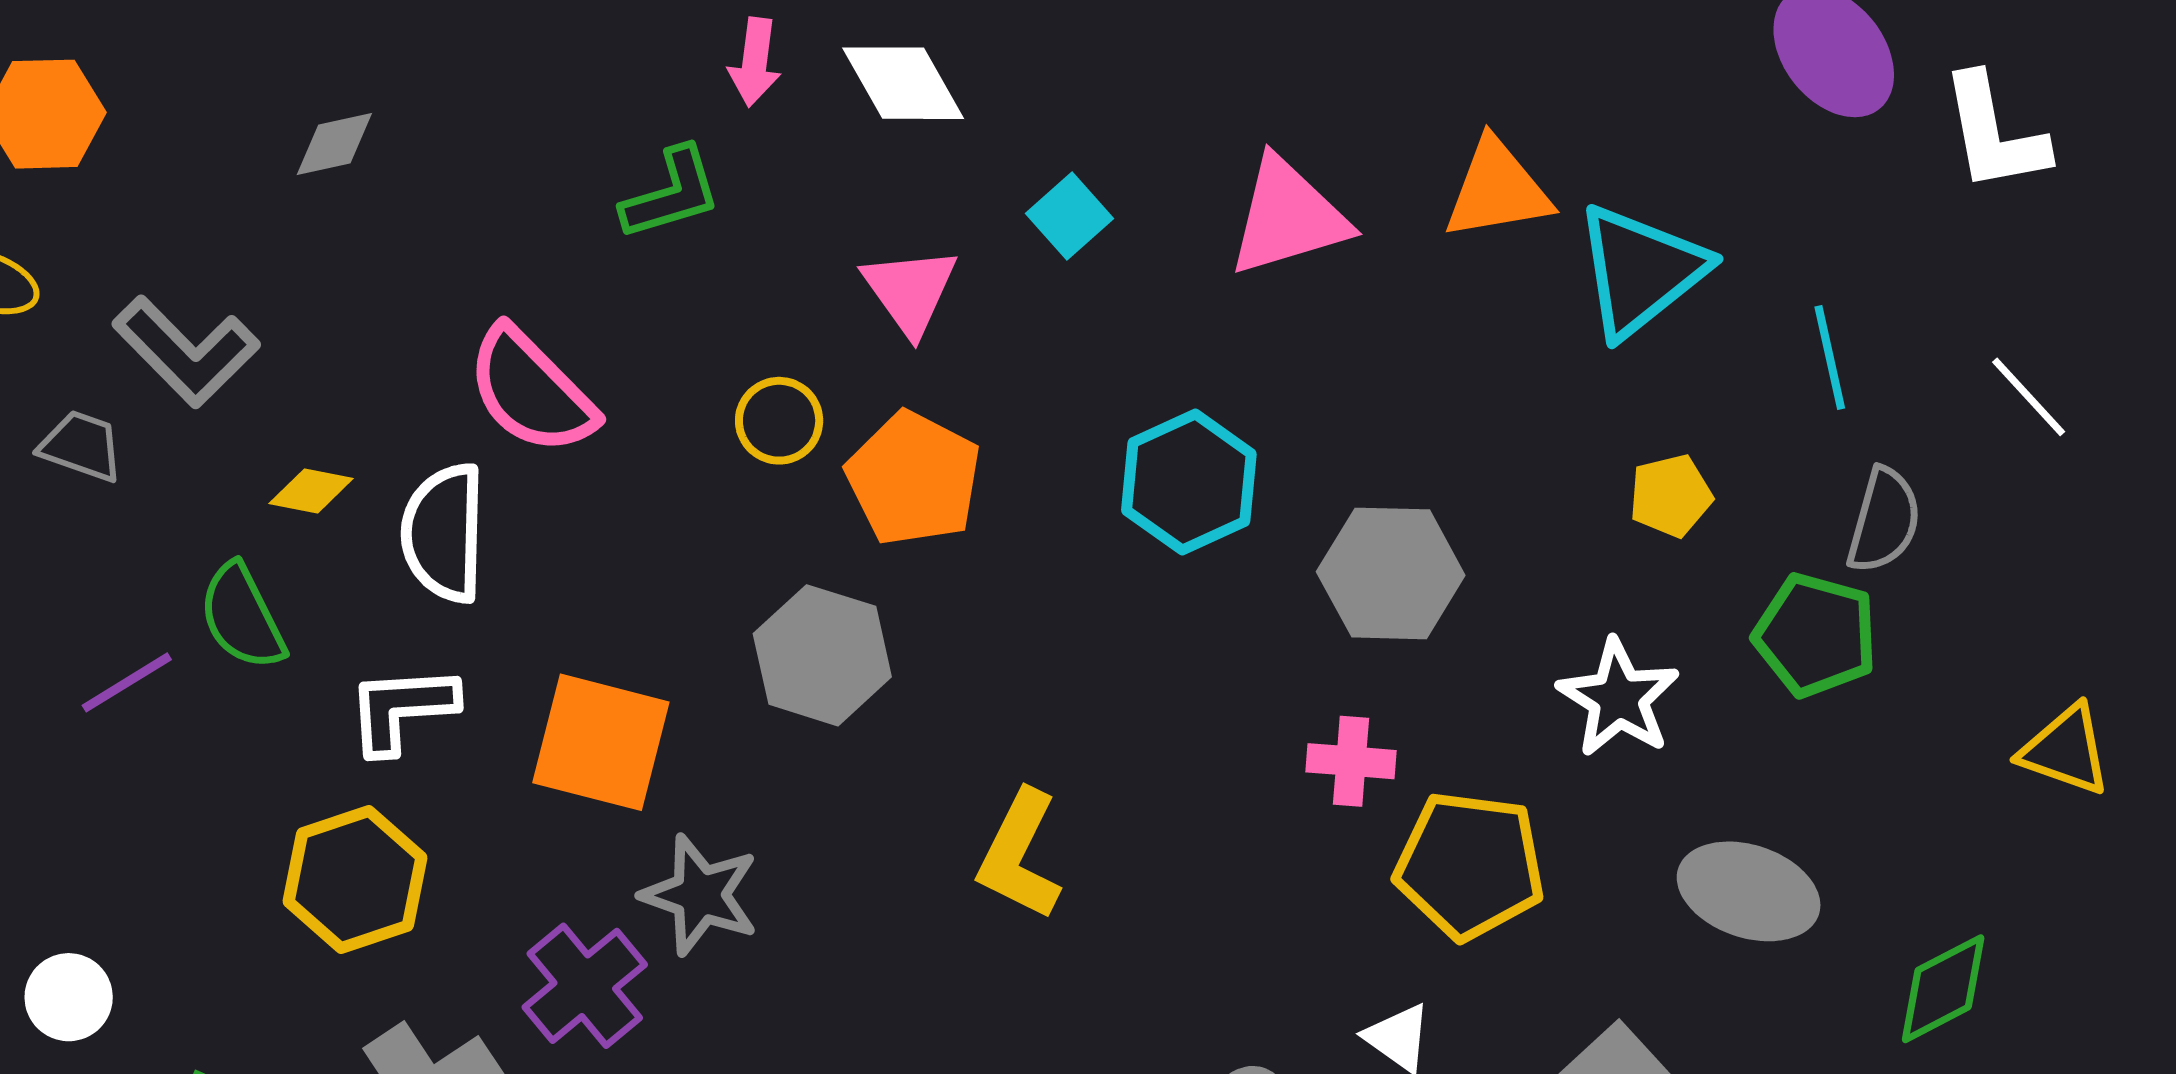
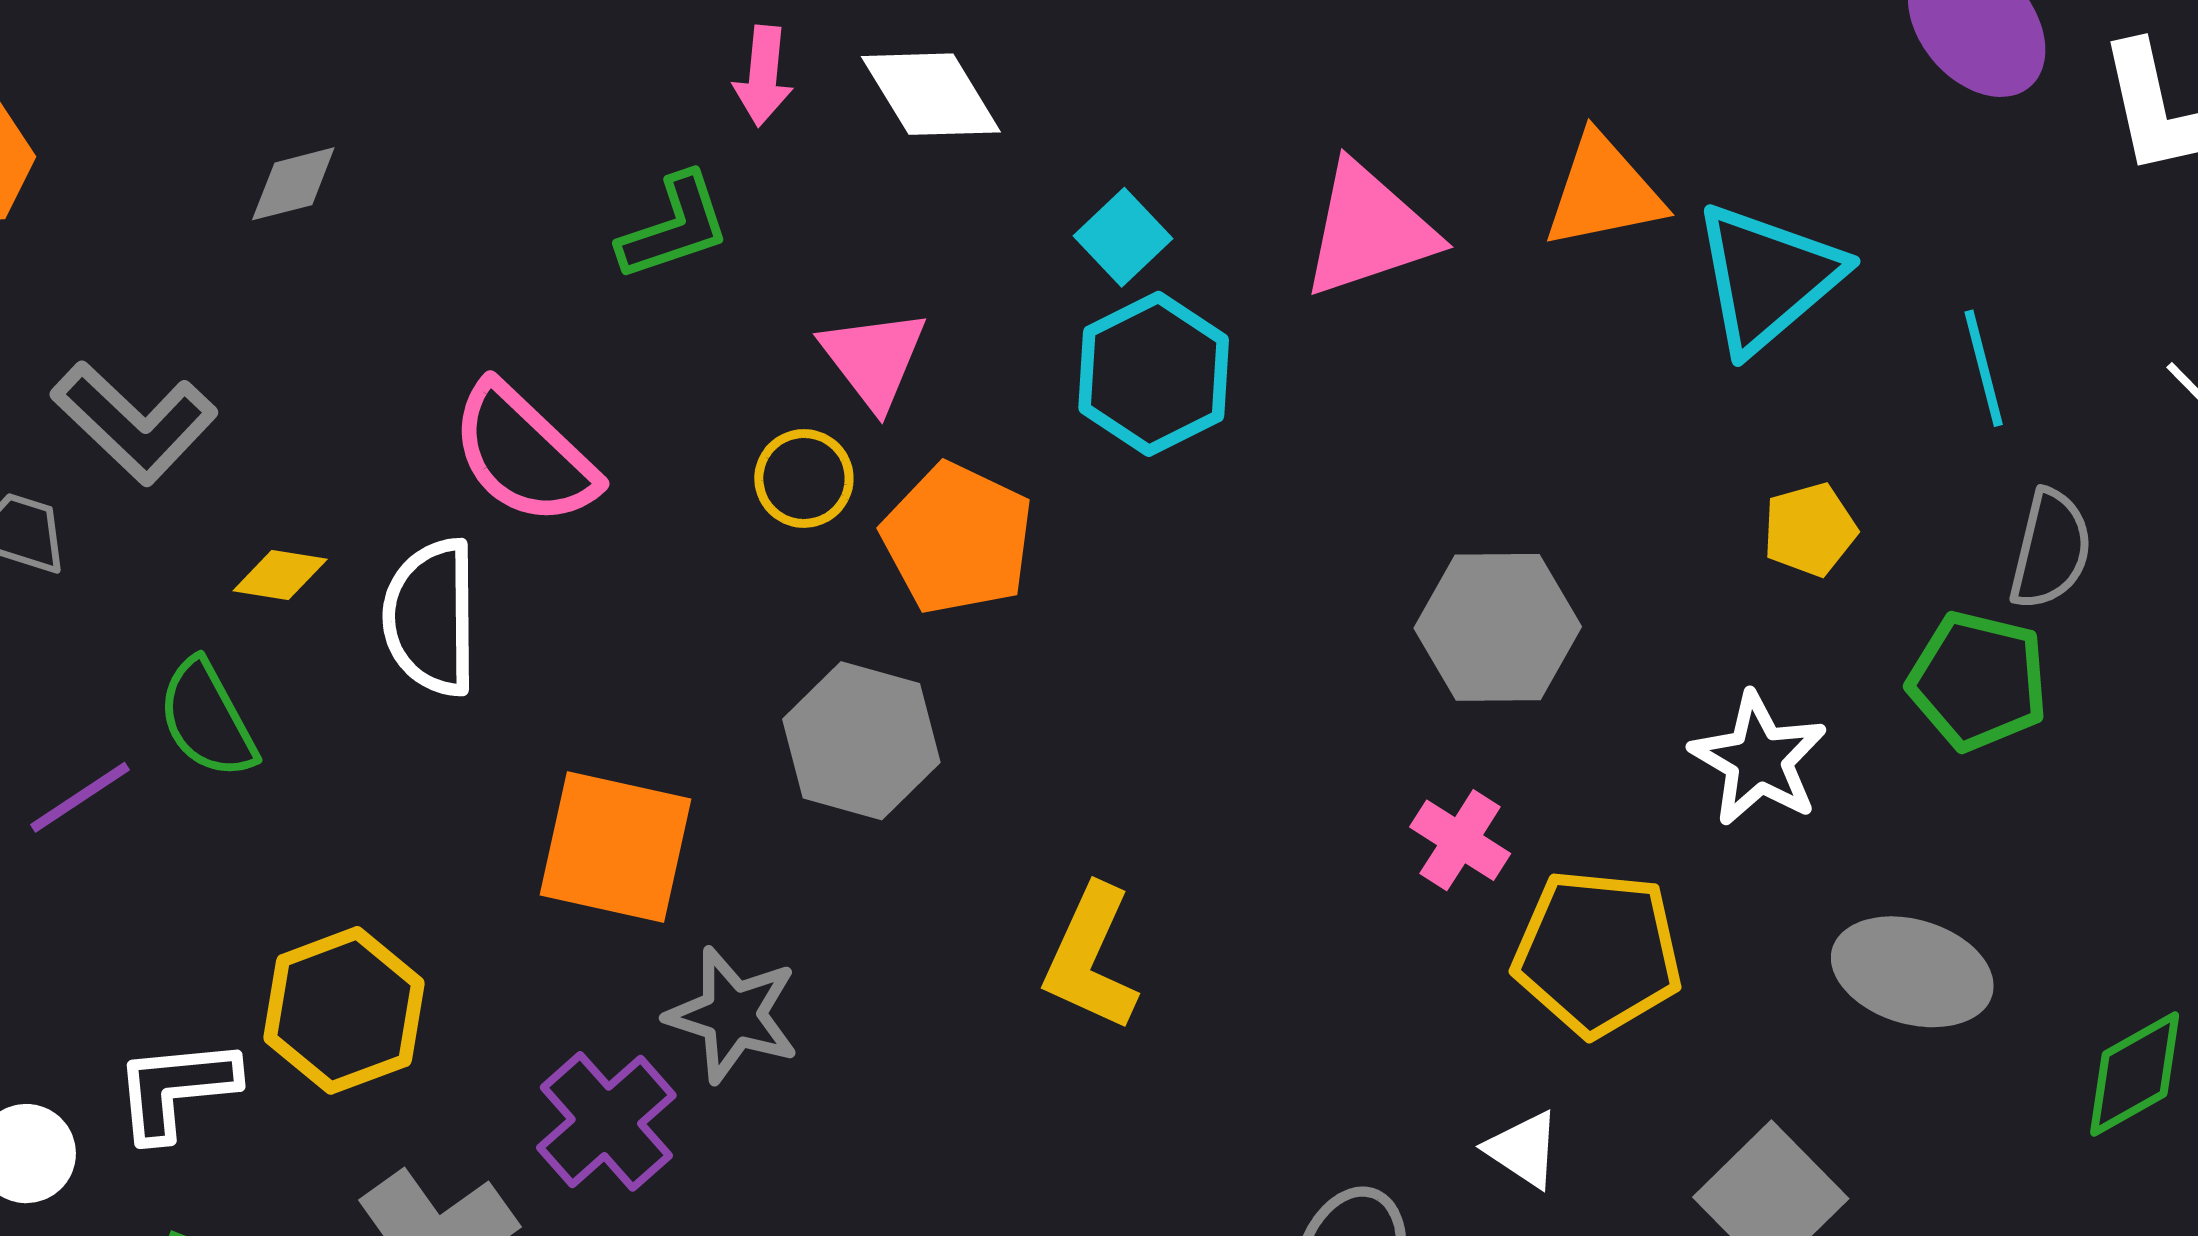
pink triangle: (910, 291) -> (874, 359), moved
cyan hexagon: (1189, 482) -> (1154, 374), moved
white L-shape: (402, 709) -> (176, 1089), moved
pink cross: (1351, 761) -> (1460, 840), turned 30

